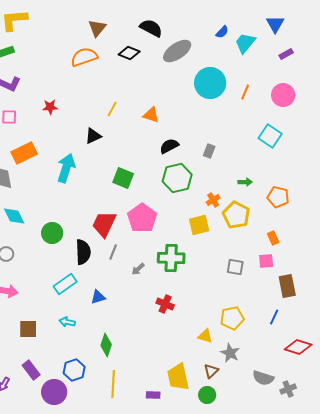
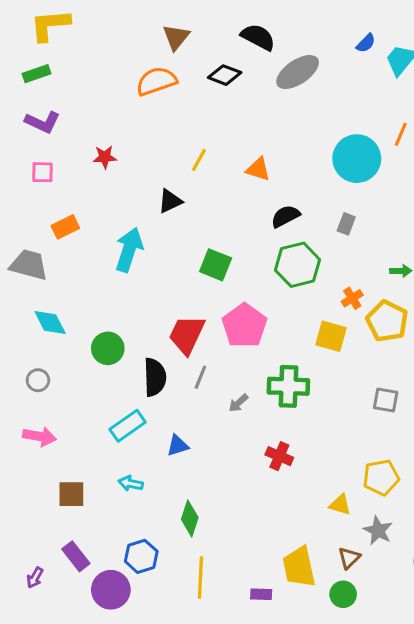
cyan circle: (210, 83) -> (357, 159), moved
orange rectangle: (24, 153) -> (65, 227), size x0.7
yellow square: (199, 225) -> (331, 336), turned 30

